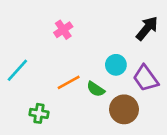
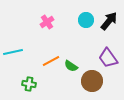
cyan circle: (116, 65) -> (86, 20), moved
cyan line: (17, 70) -> (13, 52), turned 36

